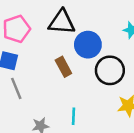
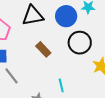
blue circle: (88, 45) -> (66, 16), moved

